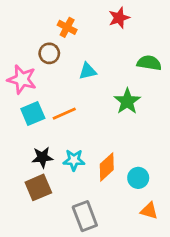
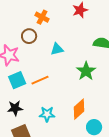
black star: (42, 157) -> (15, 108), moved
orange diamond: (107, 167) -> (79, 109), moved

